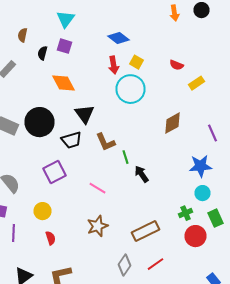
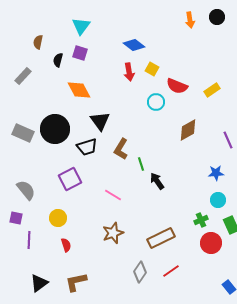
red semicircle: (176, 65) -> (177, 86), moved, size x1.5
cyan circle: (130, 89) -> (156, 102), moved, size x0.6
brown L-shape: (106, 142) -> (121, 149), turned 55
blue star: (200, 166) -> (216, 173), size x0.7

